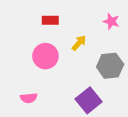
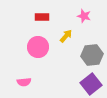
pink star: (111, 21) -> (84, 16), moved
purple square: (89, 100) -> (91, 84), moved

